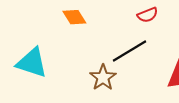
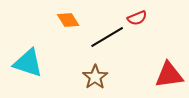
black line: (130, 51) -> (107, 37), moved

